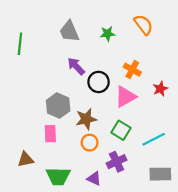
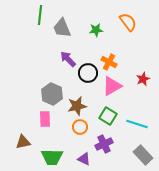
green line: (20, 44) -> (40, 15), moved
orange cross: (132, 70) -> (109, 62), moved
cyan line: (154, 139) -> (137, 124), turned 45
gray rectangle: (160, 174) -> (143, 155), turned 48

